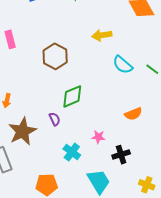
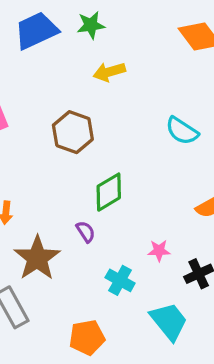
yellow arrow: (102, 35) -> (109, 72), moved

